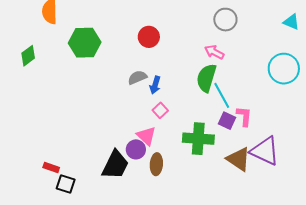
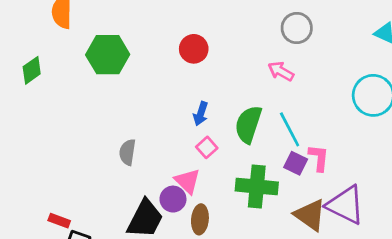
gray semicircle: (137, 77) -> (127, 152), moved, turned -60
green semicircle: (206, 78) -> (248, 124), moved

